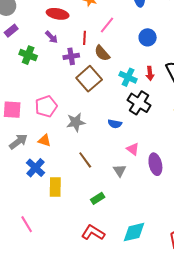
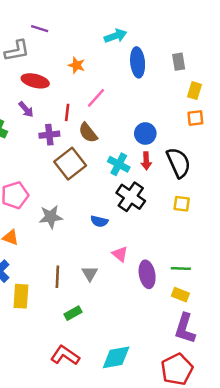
blue circle: (148, 37) -> (145, 133), moved
brown line: (85, 160) -> (57, 277), moved, turned 36
gray triangle: (120, 171) -> (90, 273), moved

